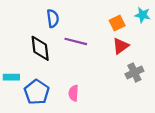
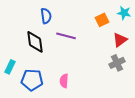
red triangle: (121, 46) -> (120, 40), moved
cyan rectangle: (11, 77) -> (10, 67), turned -64
blue pentagon: (37, 92) -> (32, 80), turned -30

